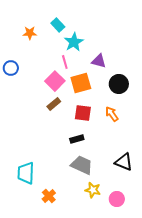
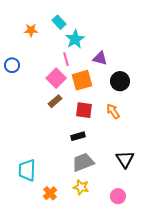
black triangle: (124, 162) -> (125, 159), turned 36
gray trapezoid: (82, 165) -> (83, 162), turned -45
yellow star: (93, 190) -> (81, 187), moved

